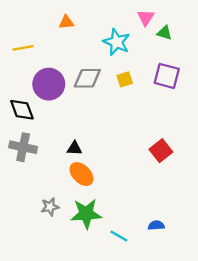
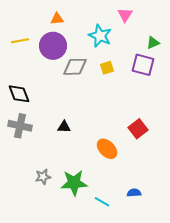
green triangle: (164, 33) -> (153, 43), moved, turned -40
purple circle: (49, 84) -> (53, 46), moved
orange ellipse: (81, 174) -> (107, 149), moved

